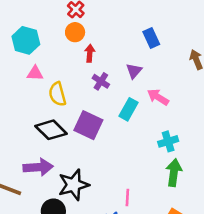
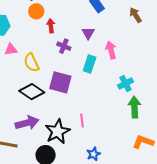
pink arrow: (158, 97) -> (111, 50), turned 54
pink line: (127, 198) -> (82, 120), moved

